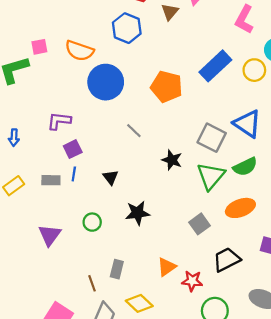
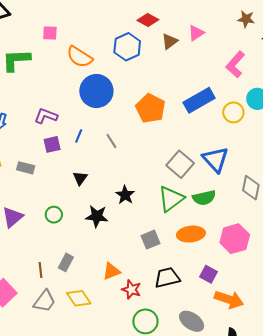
pink square: (39, 47) -> (50, 33), moved
black star: (172, 160) -> (125, 195), moved
blue line: (74, 174) -> (79, 136), moved

